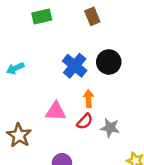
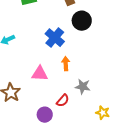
black circle: (109, 62) -> (82, 21), moved
red semicircle: (85, 121) -> (63, 101), moved

